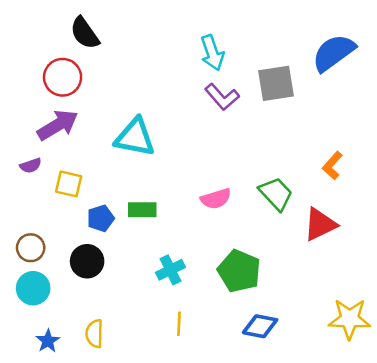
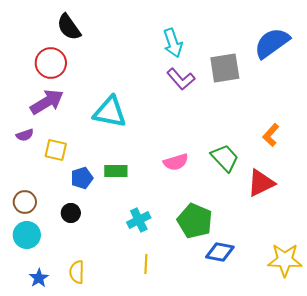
black circle: (87, 261) -> (71, 213), size x0.7
blue diamond: (260, 326) -> (220, 252), moved

